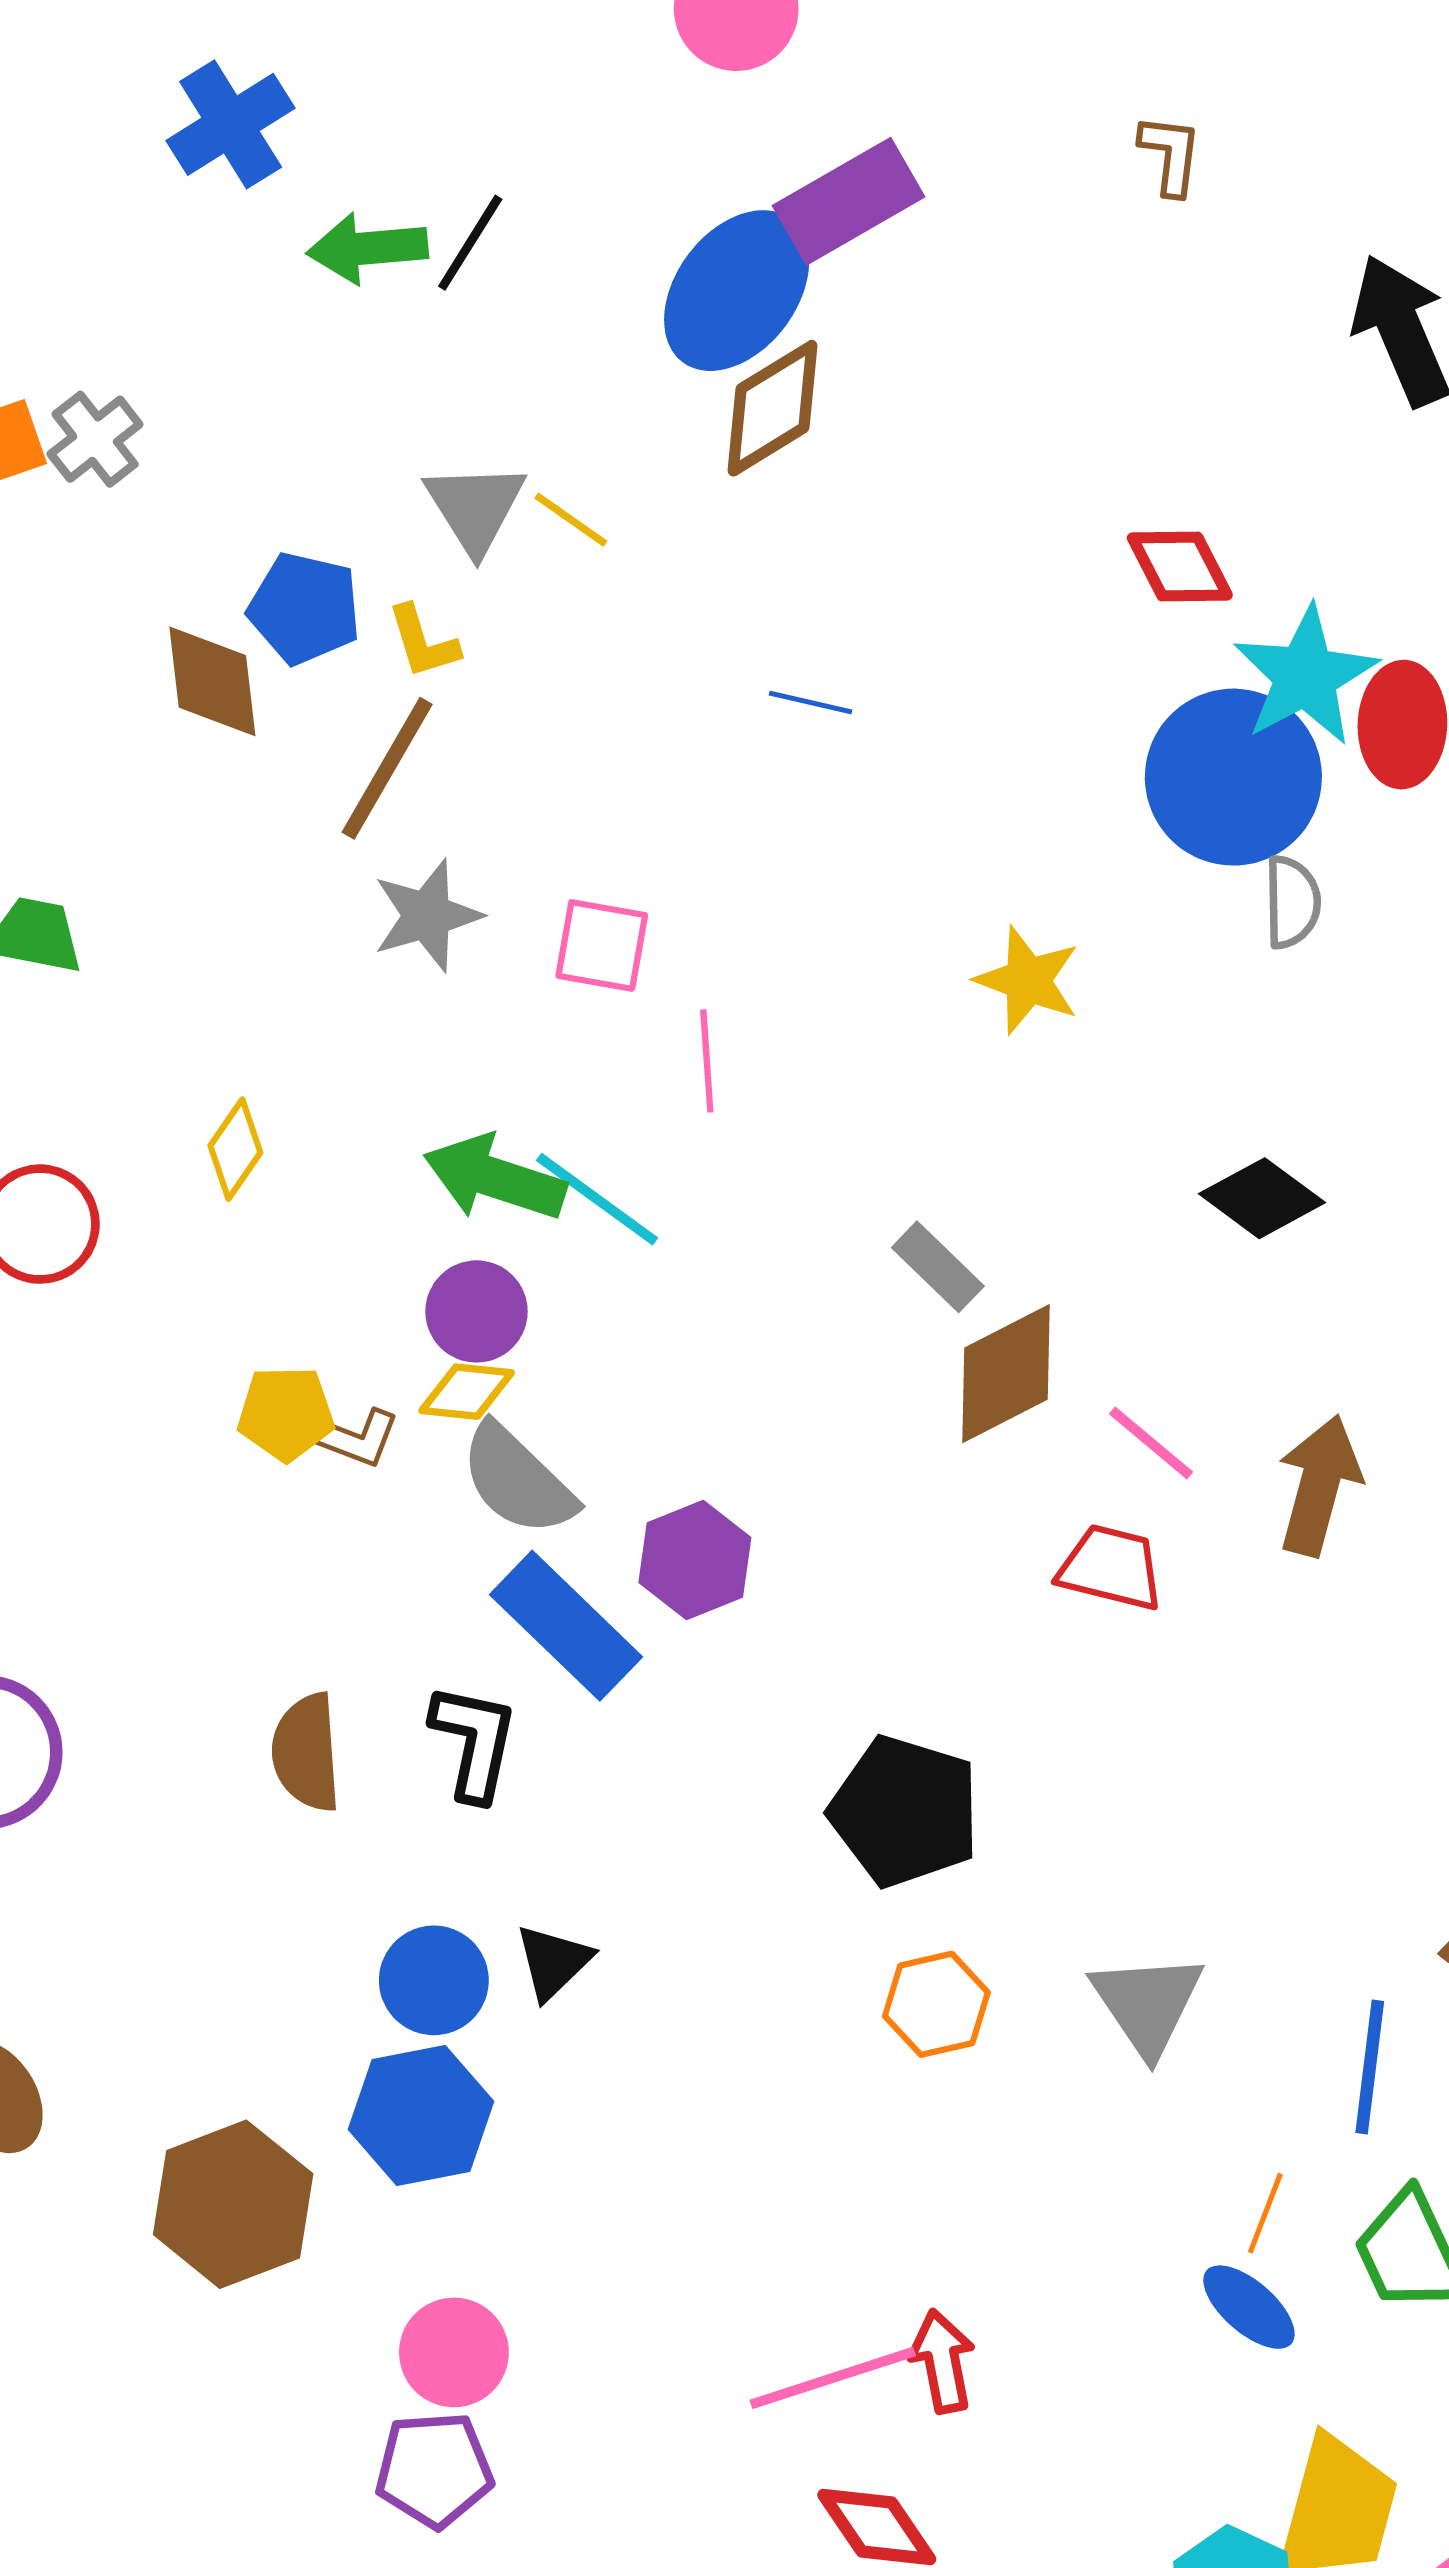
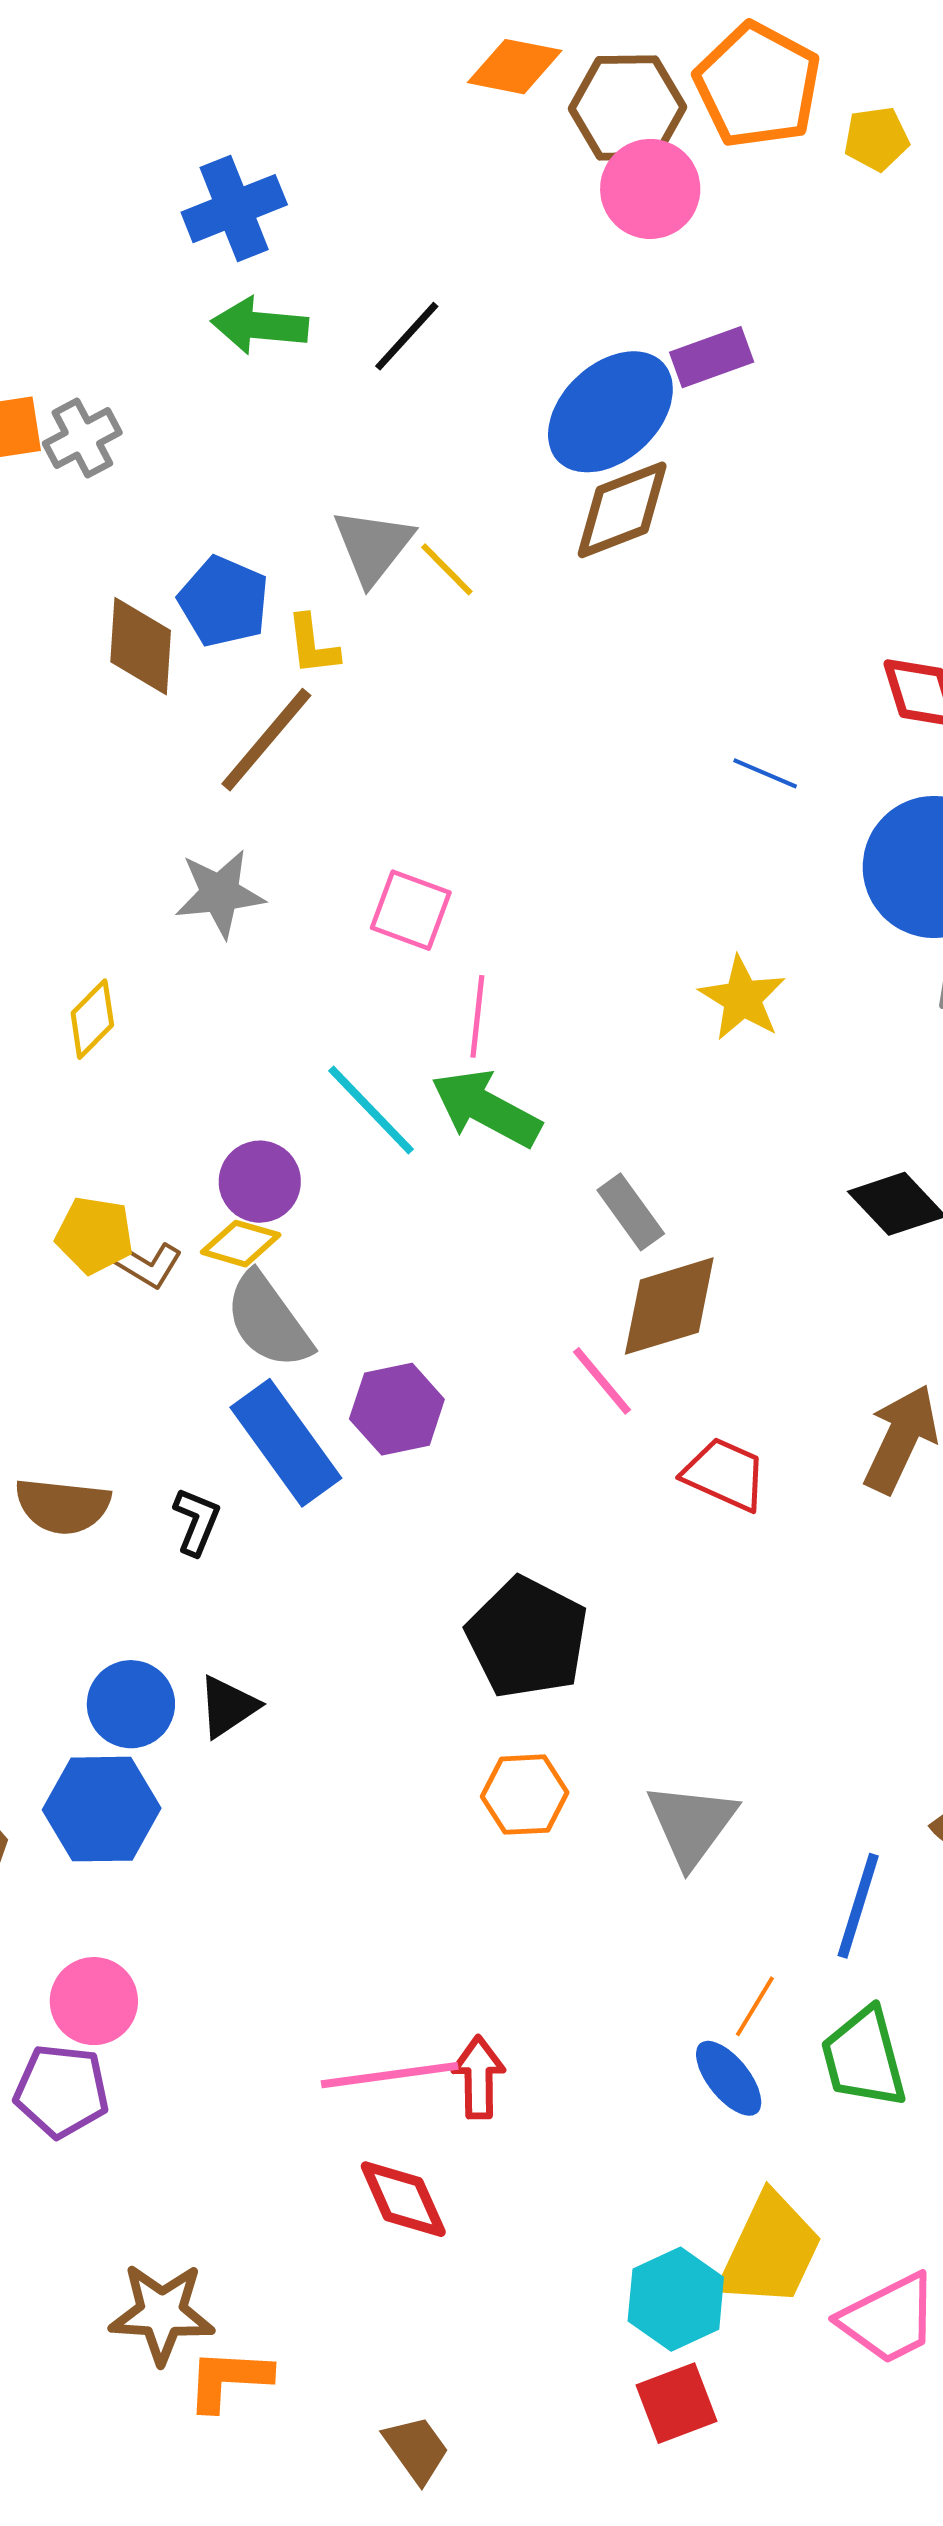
purple rectangle: (849, 201) -> (712, 357), size x0.7
green arrow: (367, 248) -> (260, 326), moved
blue line: (810, 702) -> (765, 773), moved
gray star: (427, 916) -> (220, 893), moved
green arrow: (495, 1178) -> (486, 1108), moved
pink line: (1151, 1443) -> (602, 1381), moved
black L-shape: (474, 1742) -> (197, 1521), size x0.7
brown semicircle: (306, 1752) -> (63, 1506), turned -90

